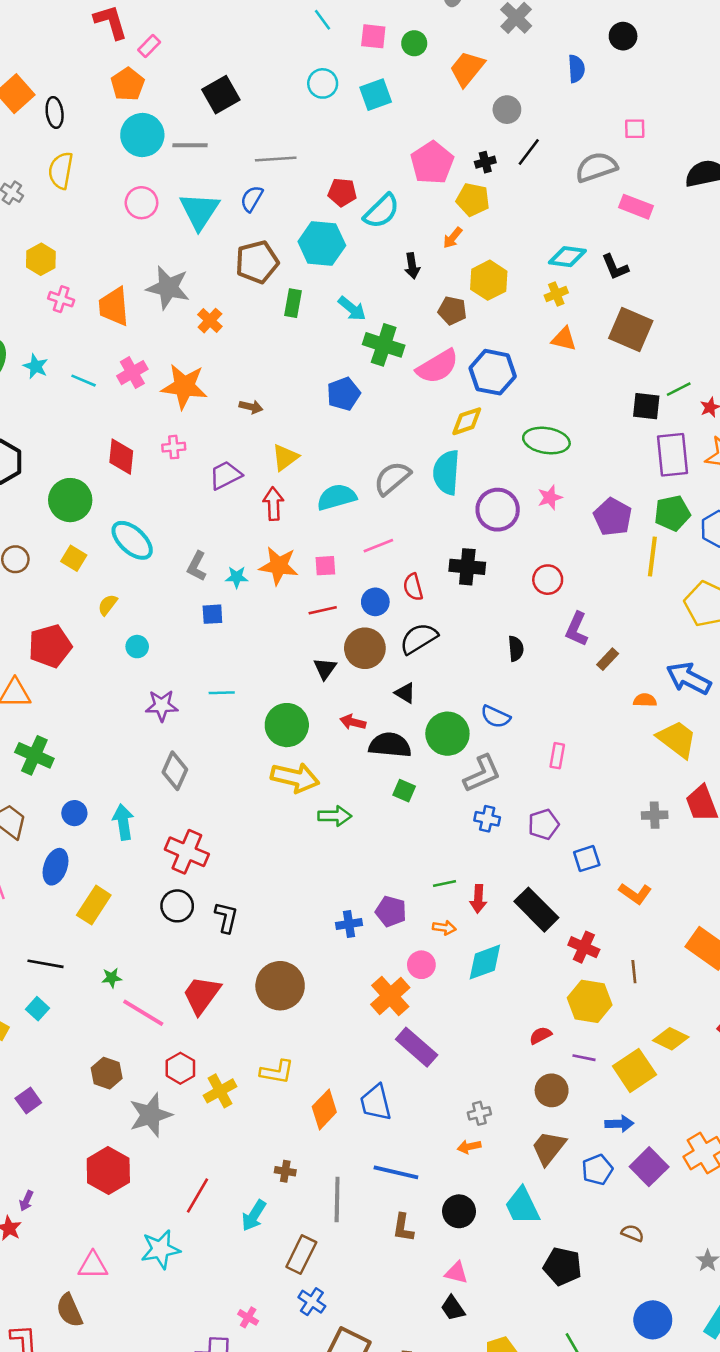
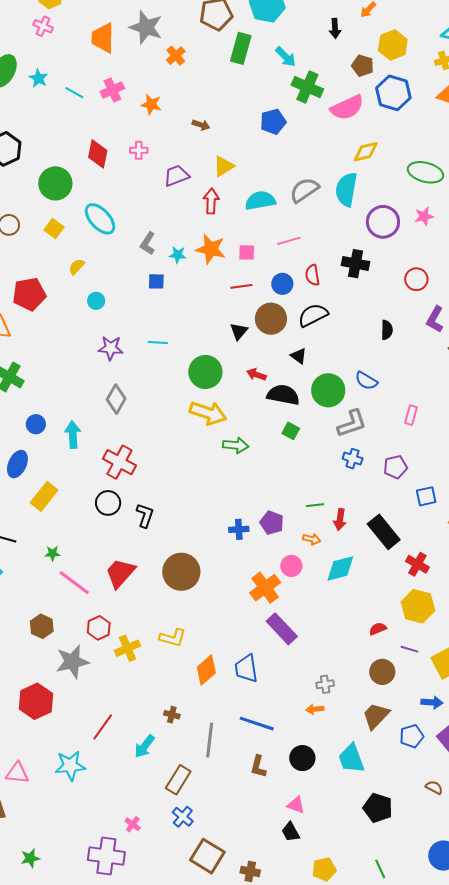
pink cross: (61, 299) -> (43, 26), moved
green rectangle: (293, 303) -> (241, 48), size x1.4
blue hexagon: (493, 372) -> (393, 93), moved
orange star: (184, 386) -> (151, 104), size x0.6

